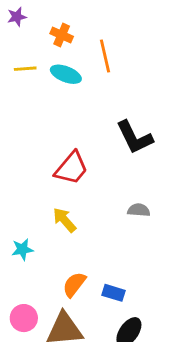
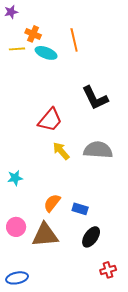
orange cross: (62, 35) -> (33, 34), moved
gray semicircle: (139, 210) -> (98, 150), size x1.8
yellow arrow: (64, 220) -> (61, 151), moved

